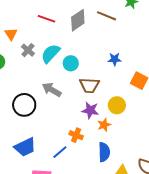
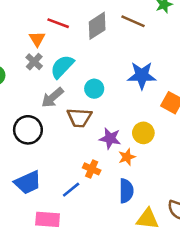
orange triangle: (11, 34) -> (37, 39), moved
blue star: (115, 59) -> (142, 75), size x1.6
cyan circle: (71, 63) -> (94, 89), moved
brown trapezoid: (89, 85) -> (79, 118), moved
gray arrow: (52, 90) -> (52, 98), moved, turned -72

